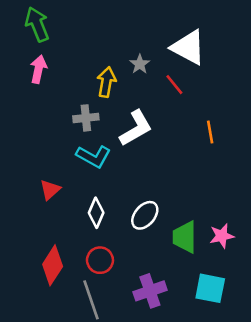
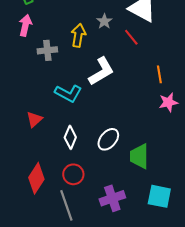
gray cross: (86, 118) -> (47, 50), moved
pink star: (222, 236) -> (168, 102), moved

